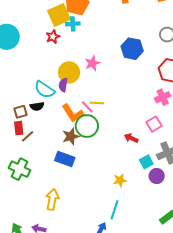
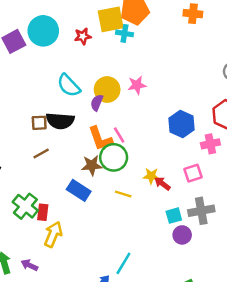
red star: (53, 37) -> (83, 36), moved
blue hexagon: (132, 49) -> (181, 124), moved
cyan semicircle: (45, 90) -> (69, 85), moved
yellow line: (97, 103) -> (123, 194), moved
black semicircle: (37, 106) -> (60, 121), size x1.6
red rectangle: (19, 128) -> (43, 212), moved
green cross: (19, 169) -> (25, 206), moved
yellow star: (120, 180) -> (151, 176), moved

